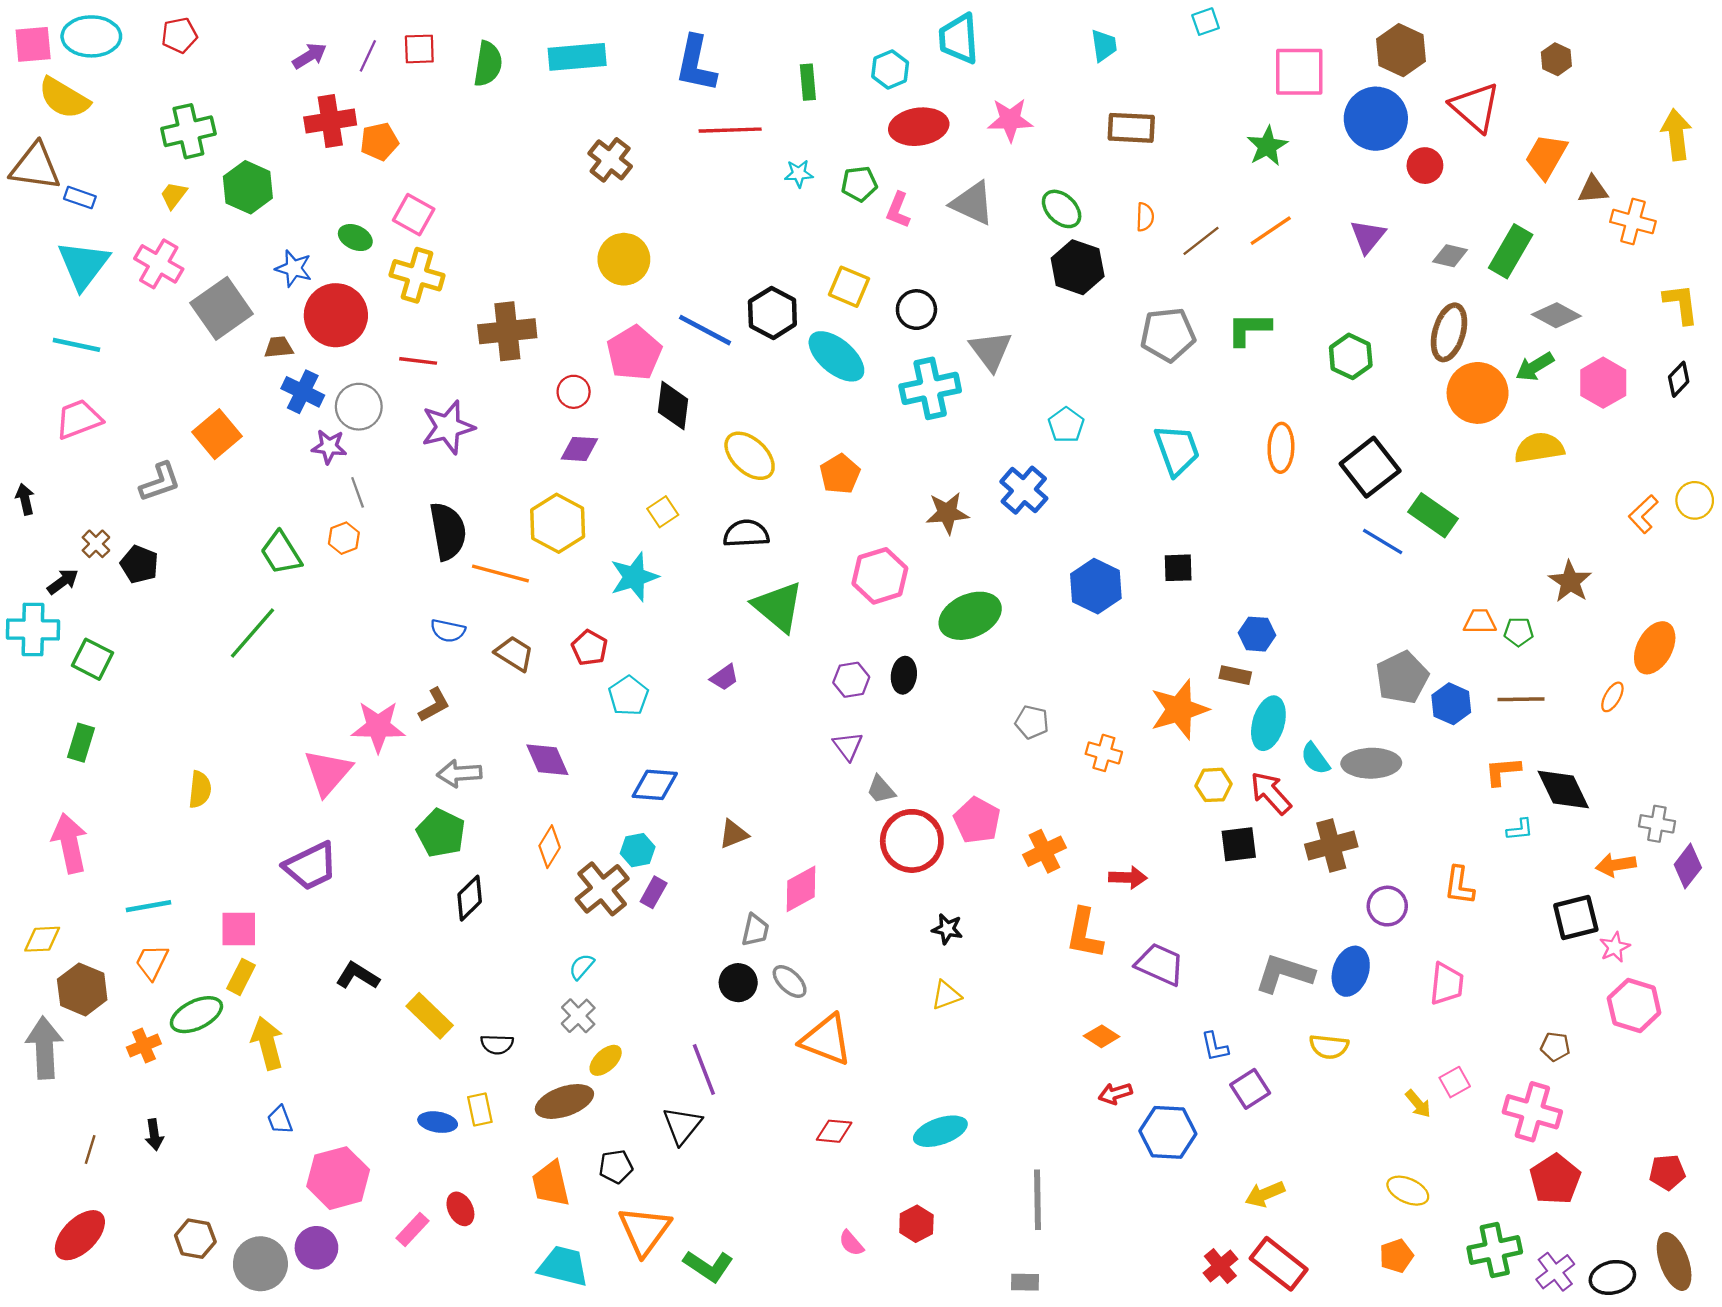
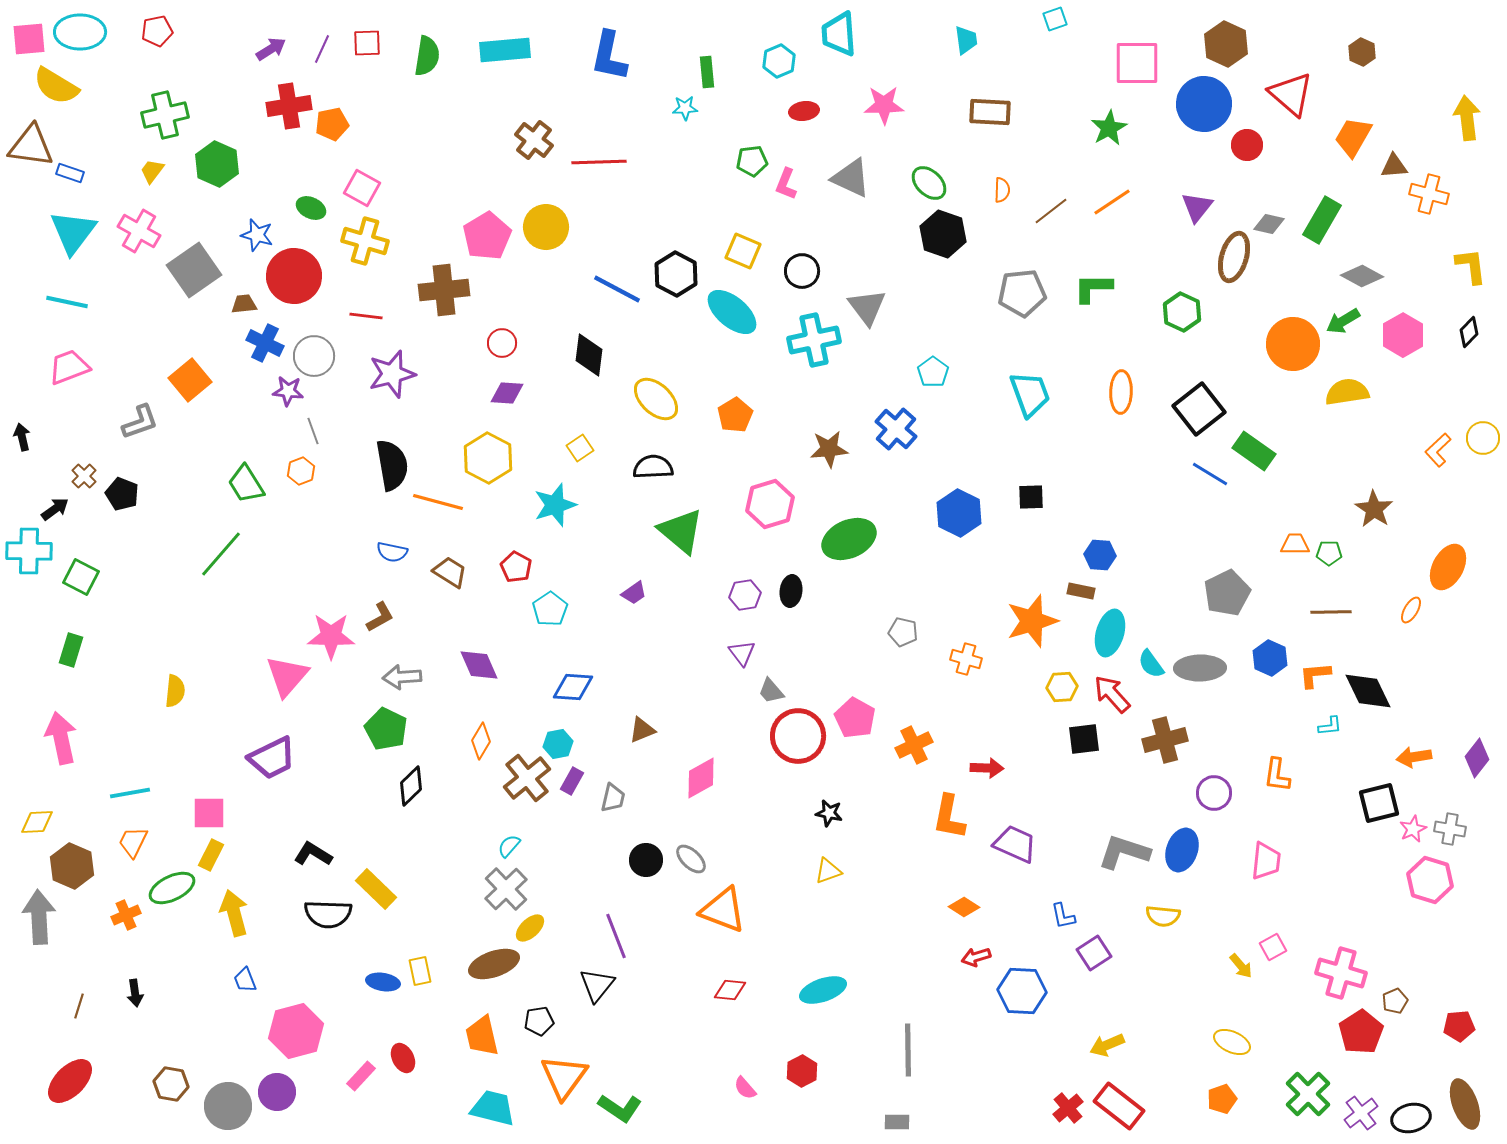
red ellipse: (919, 127) -> (804, 111), size x0.6
red line: (730, 130) -> (599, 162), moved
cyan star: (799, 174) -> (685, 108), moved
brown ellipse: (1449, 332) -> (1234, 257), moved
pink pentagon: (634, 353) -> (487, 236), moved
blue hexagon: (1451, 704) -> (1270, 658), moved
gray cross: (1657, 824) -> (1450, 829), moved
gray trapezoid: (755, 930) -> (613, 798), moved
gray cross: (578, 1016) -> (506, 889), size x1.4
black semicircle: (497, 1044) -> (328, 914), moved, size x1.6
brown pentagon: (1555, 1047) -> (1395, 1001), moved, turned -30
green cross: (1495, 1250) -> (1308, 1094), turned -33

